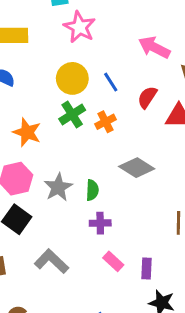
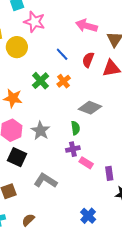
yellow circle: (72, 78) -> (17, 47), moved
green semicircle: (92, 190) -> (75, 128), moved
pink rectangle: (113, 261) -> (86, 163), moved

